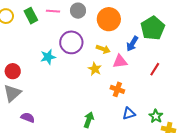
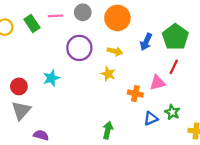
green pentagon: (153, 28) -> (175, 37), moved
cyan star: (48, 57) -> (51, 78), moved
pink triangle: (120, 61) -> (157, 83), moved
green star: (156, 116) -> (172, 112), moved

